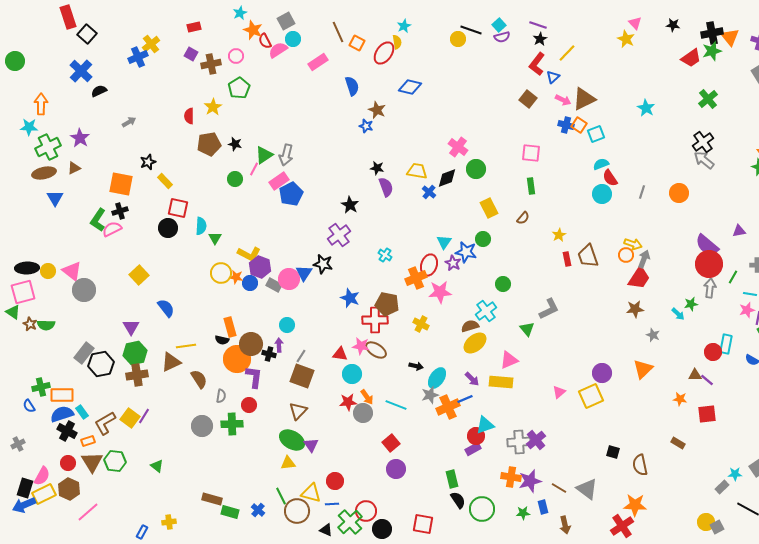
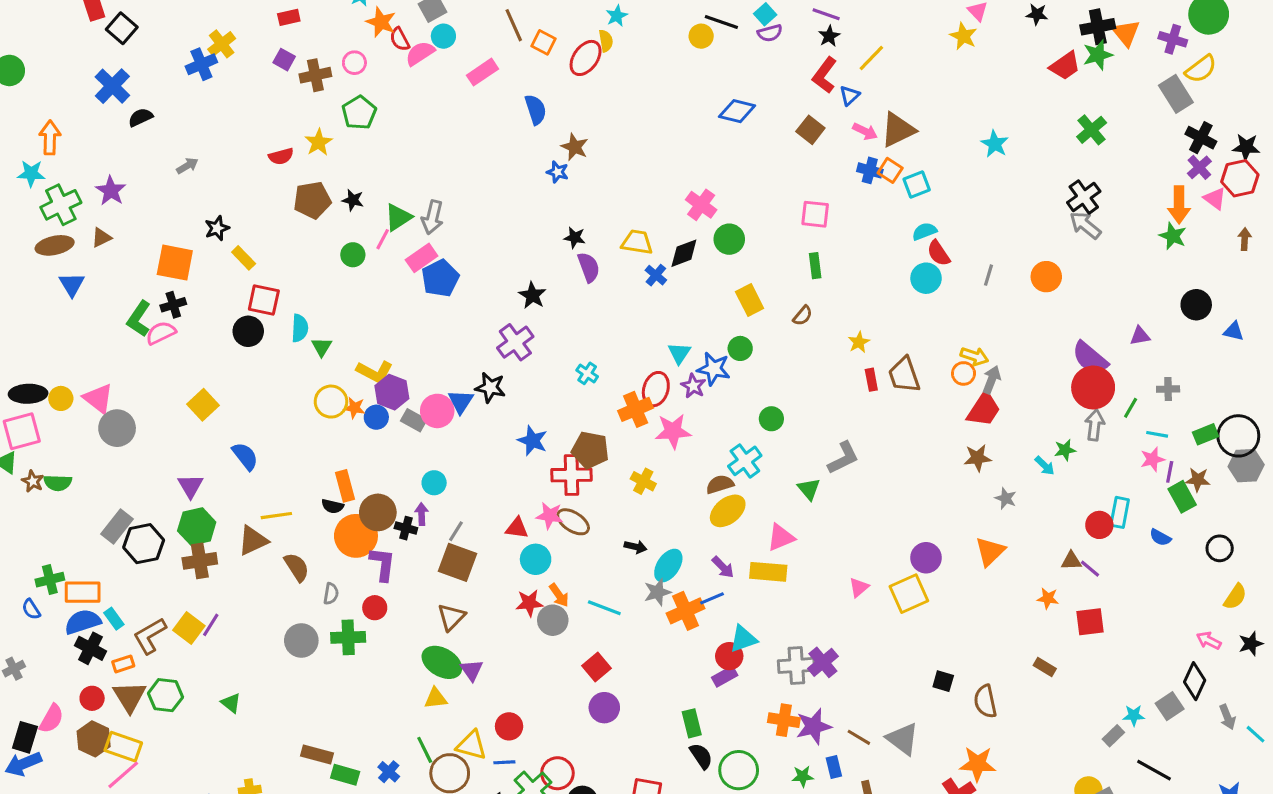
blue diamond: (410, 87) -> (737, 111), moved
red semicircle: (189, 116) -> (281, 156), turned -105
yellow rectangle: (44, 494) -> (123, 747), moved, turned 45

